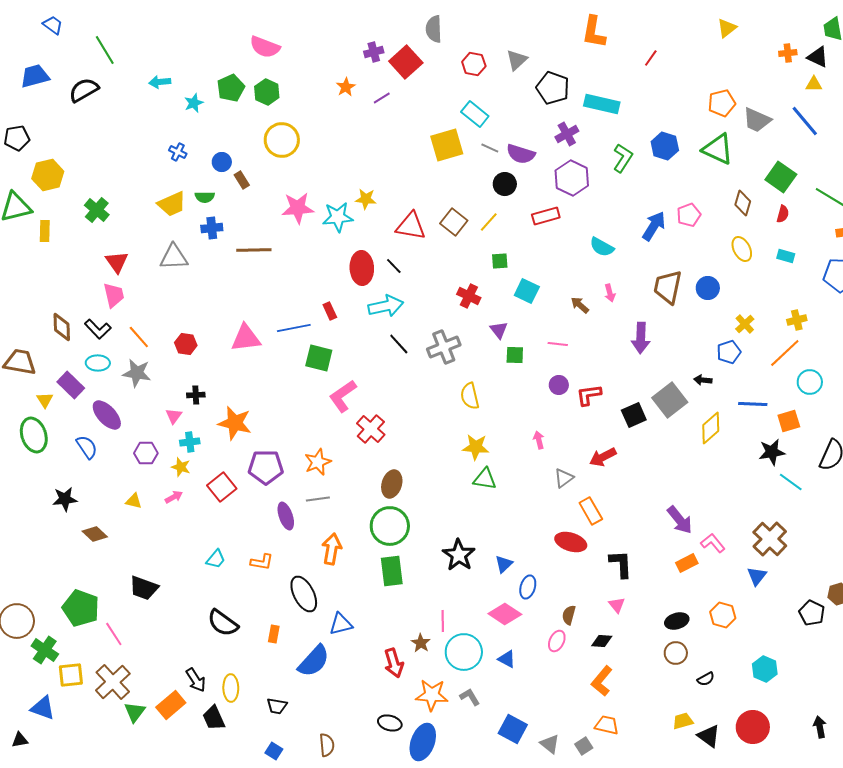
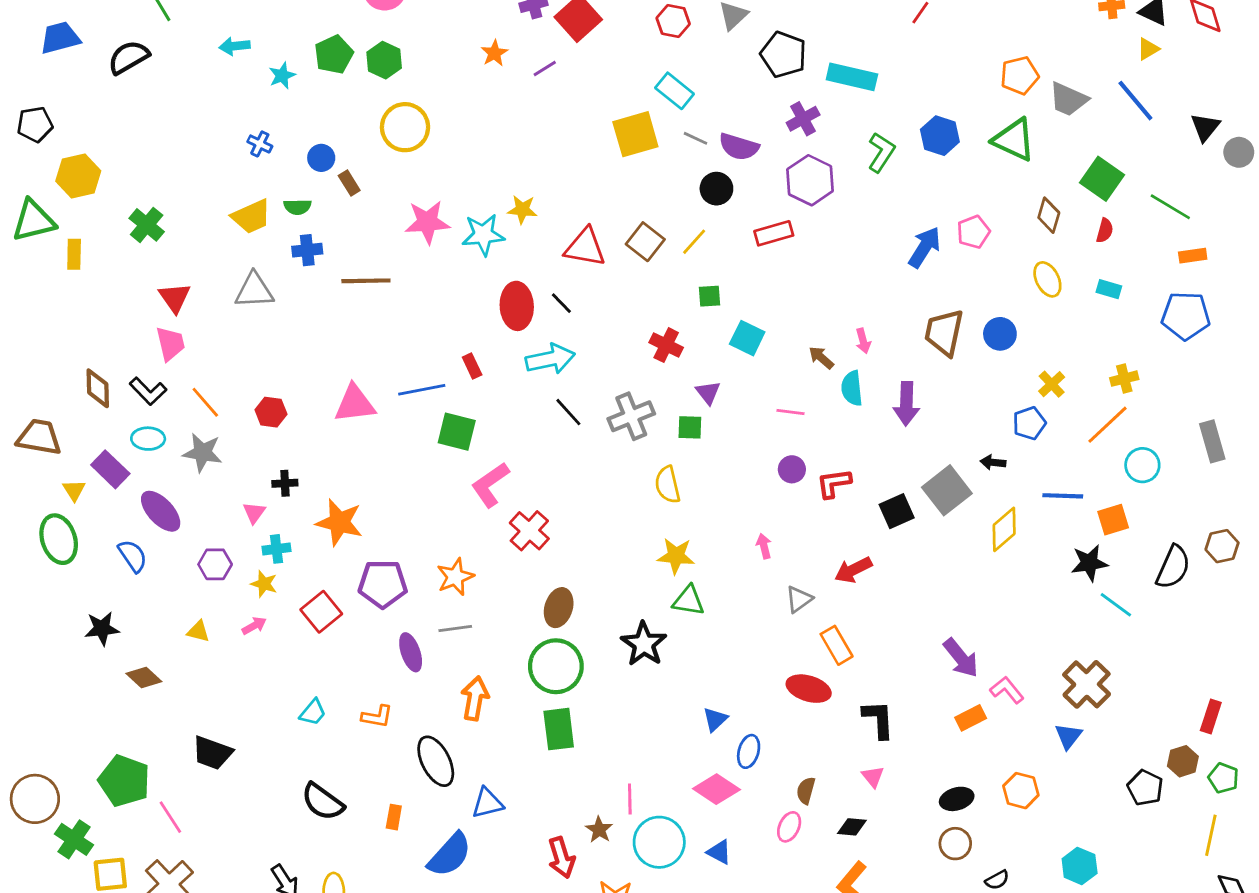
yellow triangle: (814, 84) -> (1148, 49), turned -30
cyan semicircle: (602, 247) -> (852, 388), moved, turned 55
green square: (515, 355) -> (690, 427), moved
black star: (459, 555) -> (644, 644), moved

